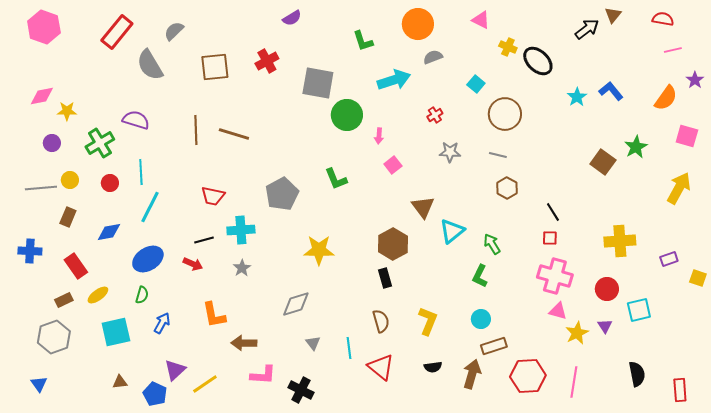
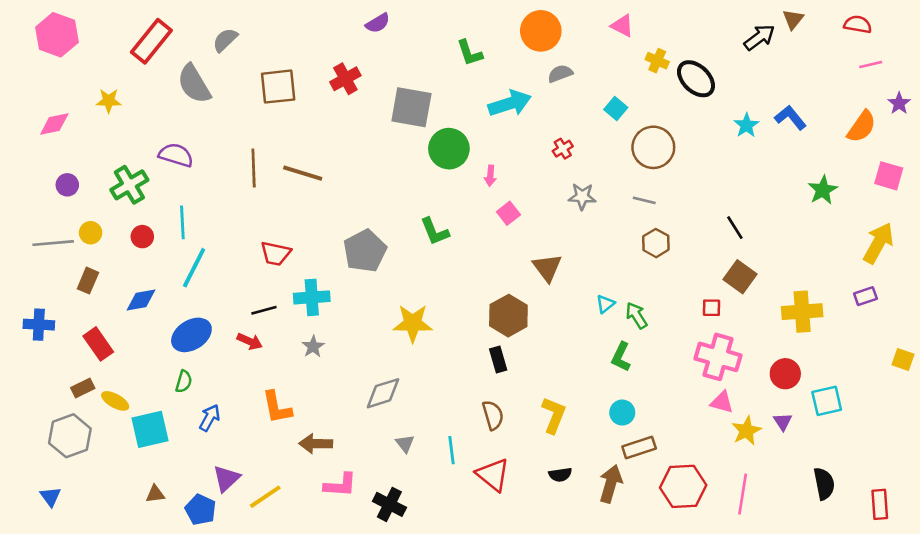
yellow star: (67, 111) -> (109, 101), moved
brown square: (603, 162) -> (740, 277), moved
black line: (553, 212) -> (735, 228), moved
cyan triangle: (452, 231) -> (605, 304), moved, size x0.6
purple rectangle: (669, 259) -> (865, 296), moved
yellow ellipse: (98, 295) -> (115, 401), moved, turned 65

